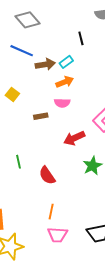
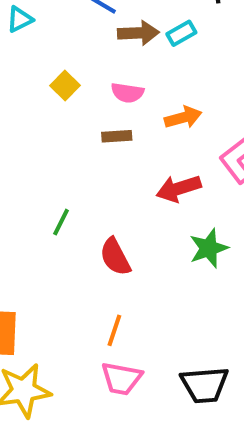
orange arrow: (65, 82) -> (183, 117), moved
pink semicircle: (62, 103) -> (127, 93), moved
green line: (19, 162) -> (61, 222), turned 32

